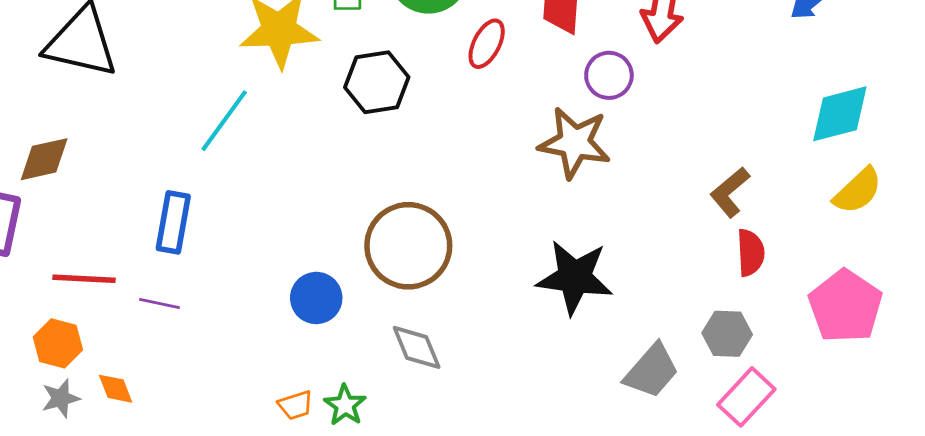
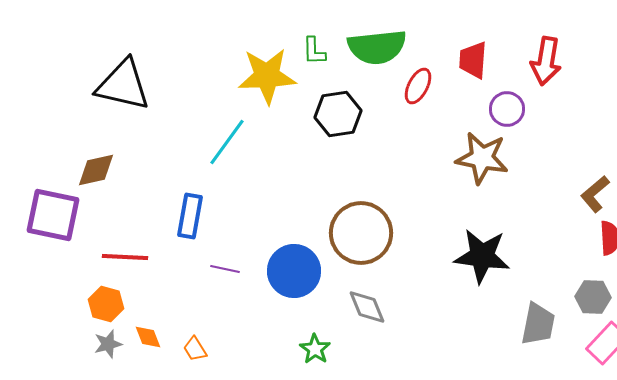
blue circle: (316, 298) -> (294, 271), size x1.4
purple line: (160, 303) -> (225, 269), moved
gray trapezoid: (652, 371) -> (538, 324), turned -30
orange trapezoid: (296, 405) -> (195, 349), moved, turned 76

